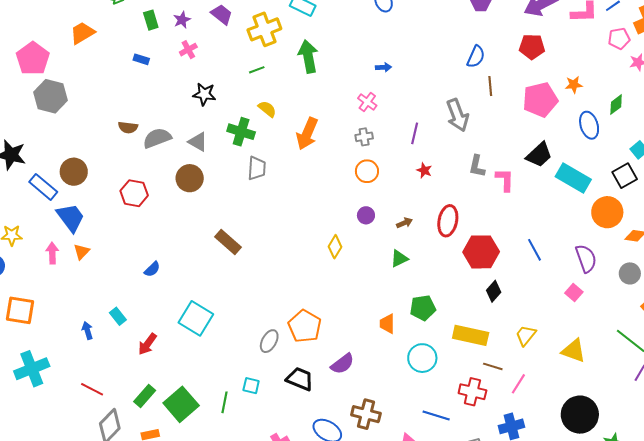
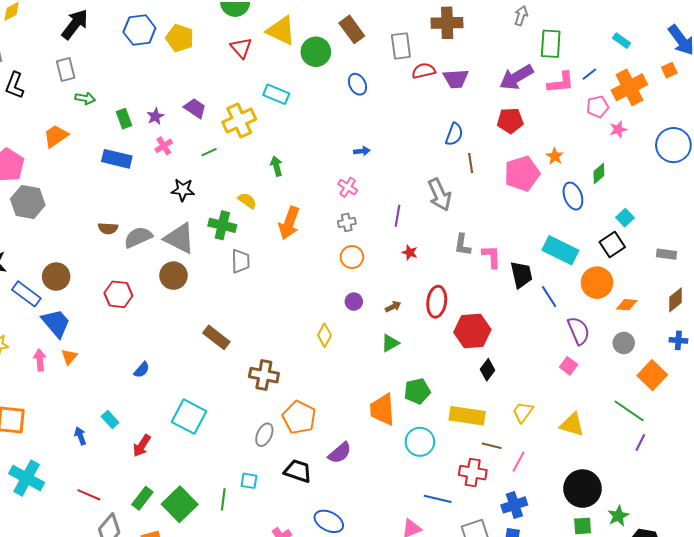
green arrow: (308, 56) -> (276, 166), moved, size x0.6
blue rectangle: (141, 59) -> (117, 159), size x1.8
green line: (257, 70) -> (209, 152), moved
orange star: (574, 85) -> (555, 156), turned -30
gray triangle: (198, 142) -> (179, 238), size x1.6
black trapezoid: (539, 155) -> (521, 275), moved, turned -56
blue line: (535, 250) -> (549, 297), moved
orange trapezoid: (387, 324) -> (382, 409), size x1.6
cyan cross: (32, 369) -> (27, 478), turned -36
brown cross: (366, 414) -> (264, 375), moved

